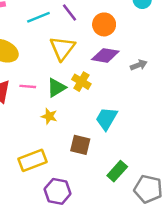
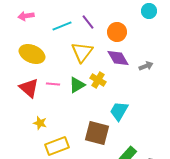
purple diamond: (105, 55) -> (118, 58), turned 50
yellow star: (49, 116) -> (40, 123), moved
brown square: (80, 145) -> (97, 133), size x1.4

